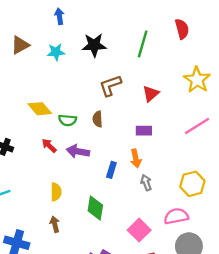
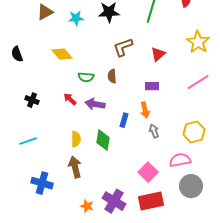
yellow diamond: (40, 109) -> (62, 54), moved
green diamond: (95, 208) -> (103, 140), moved
brown arrow: (55, 224) -> (75, 167), size x1.5

